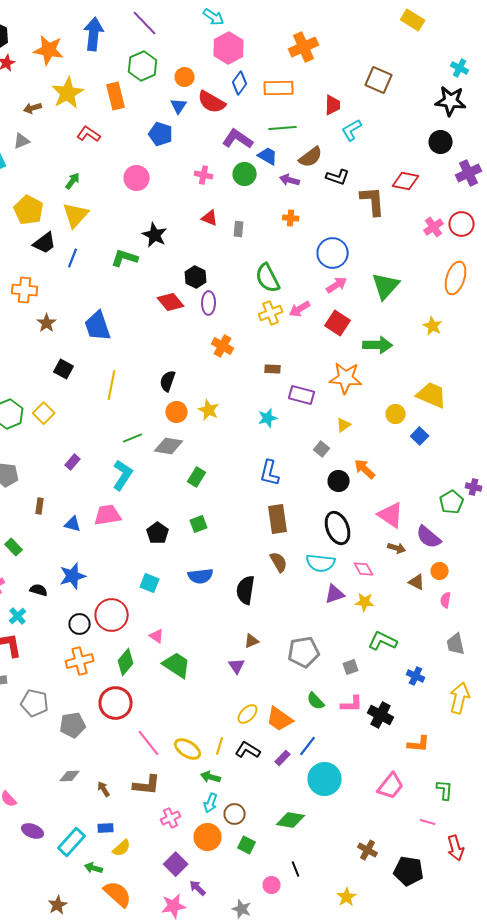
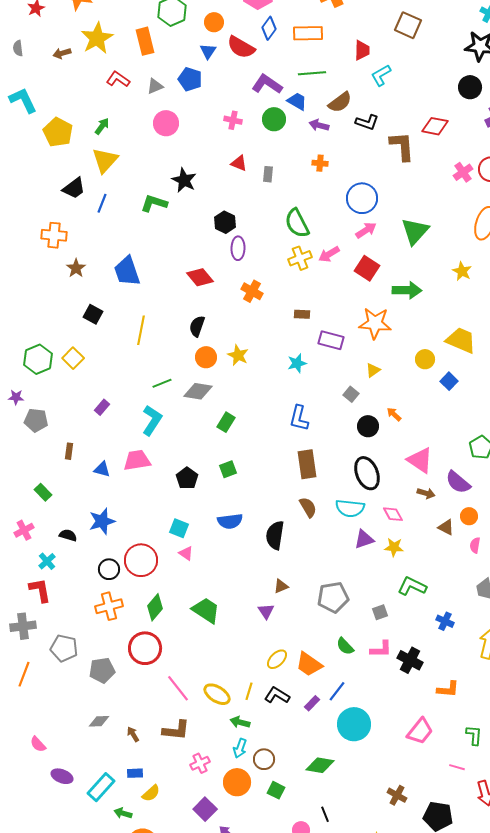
gray triangle: (22, 141) -> (155, 86), moved
yellow pentagon: (29, 210) -> (58, 132), moved
red diamond: (171, 302) -> (200, 277), moved
orange arrow: (365, 469) -> (394, 414), size x0.7
pink triangle: (157, 636) -> (186, 553), moved

